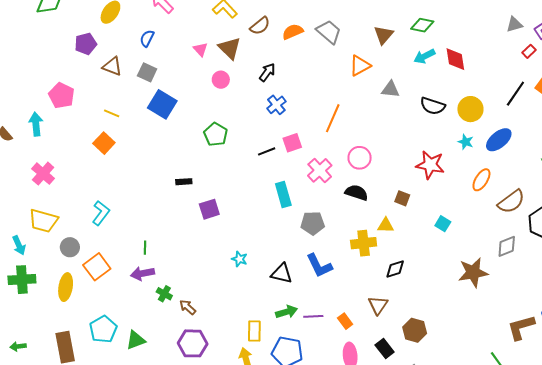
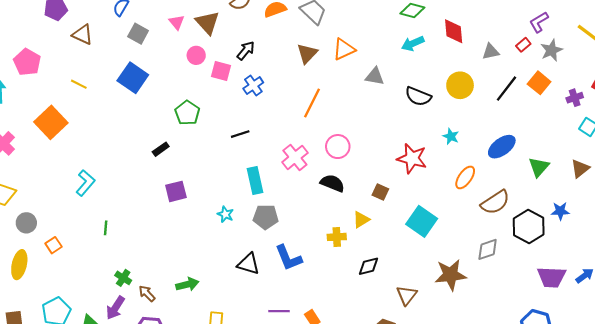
gray triangle: (514, 24) -> (491, 52), moved
brown triangle: (384, 35) -> (307, 53), moved
red diamond: (455, 59) -> (454, 31), moved
gray square: (147, 72) -> (138, 34), moved
yellow circle: (470, 109) -> (460, 85), moved
blue ellipse: (499, 140) -> (502, 147), moved
orange square: (104, 143) -> (51, 122), moved, size x1.4
pink square: (292, 143) -> (221, 71), moved, turned 30
black rectangle: (184, 182) -> (161, 149), moved, turned -35
cyan L-shape: (101, 213) -> (85, 183), moved
gray pentagon: (313, 223) -> (266, 217), moved
cyan square: (443, 224) -> (422, 221), size x1.8
yellow triangle: (386, 225) -> (361, 220), turned -36
yellow cross: (364, 243) -> (337, 237), size x0.7
cyan star: (239, 259) -> (225, 214), moved
orange square: (97, 267) -> (54, 245), size x0.6
purple arrow: (142, 273) -> (115, 308), moved, turned -50
brown triangle: (378, 305) -> (407, 295), moved
green arrow: (287, 312) -> (187, 284), moved

